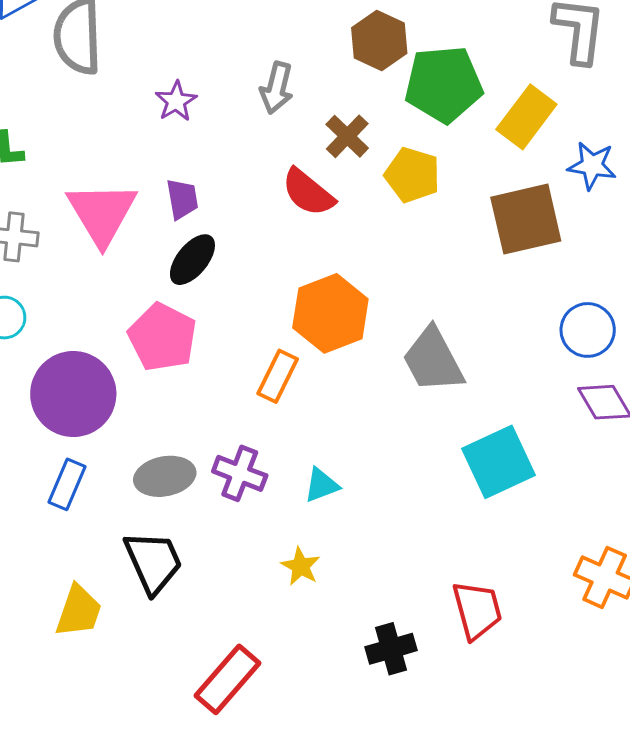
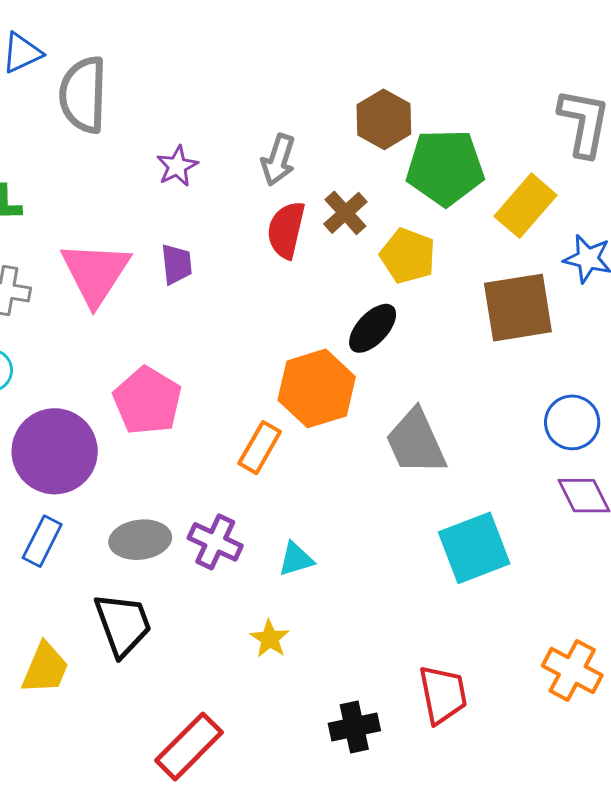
red semicircle: (308, 192) -> (286, 230), moved, turned 60
black ellipse: (192, 260) -> (373, 328), moved

